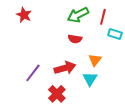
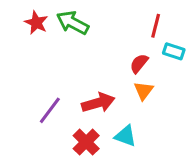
green arrow: (78, 15) -> (73, 23), moved, turned 55
red semicircle: (75, 39) -> (139, 63), moved, turned 120
cyan triangle: (90, 79) -> (125, 136), moved, turned -42

